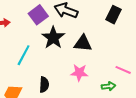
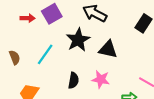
purple square: (38, 15) -> (52, 14), moved
black semicircle: (44, 85) -> (73, 80), moved

